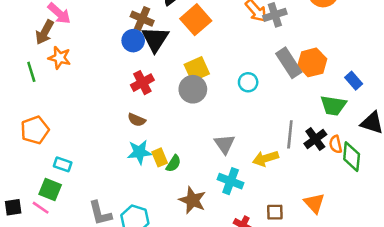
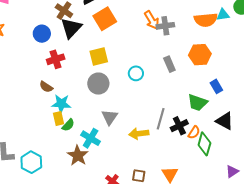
blue circle: (133, 41) -> (42, 34), moved
orange hexagon: (312, 62) -> (200, 55), moved
gray rectangle: (289, 63) -> (169, 64), size x0.7
gray circle: (193, 89) -> (98, 84), moved
orange semicircle: (336, 144) -> (194, 132), turned -144
cyan star: (139, 152) -> (61, 104), moved
cyan cross: (231, 181) -> (91, 138), moved

